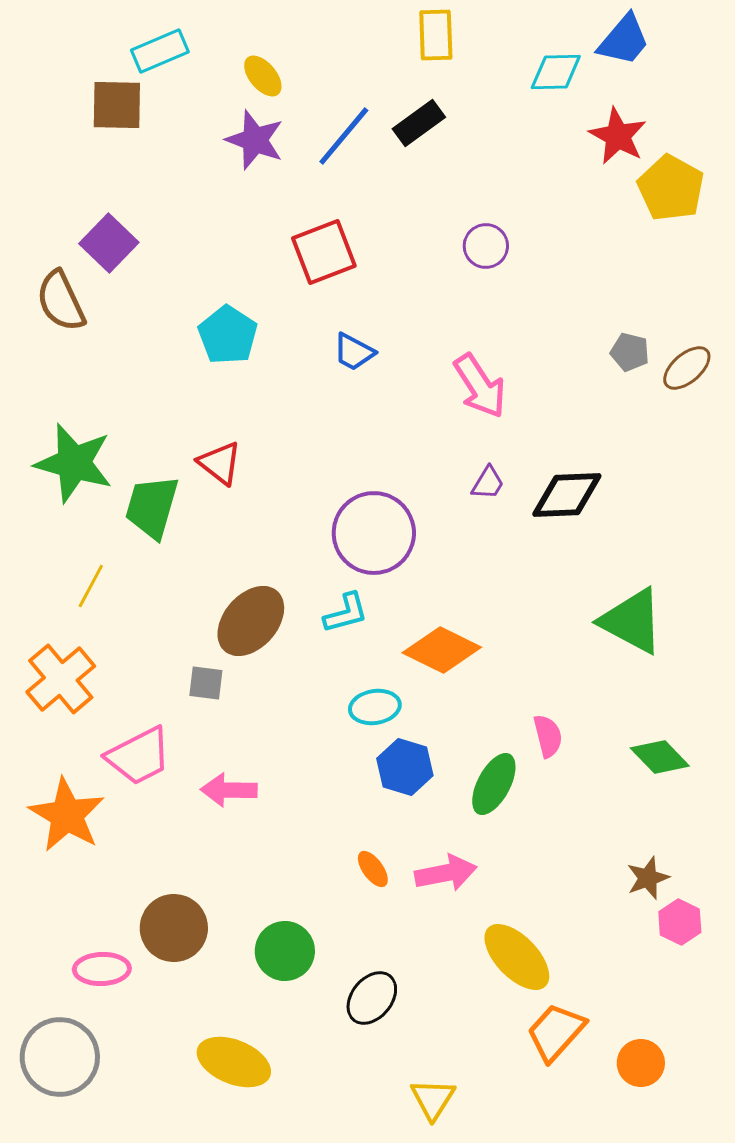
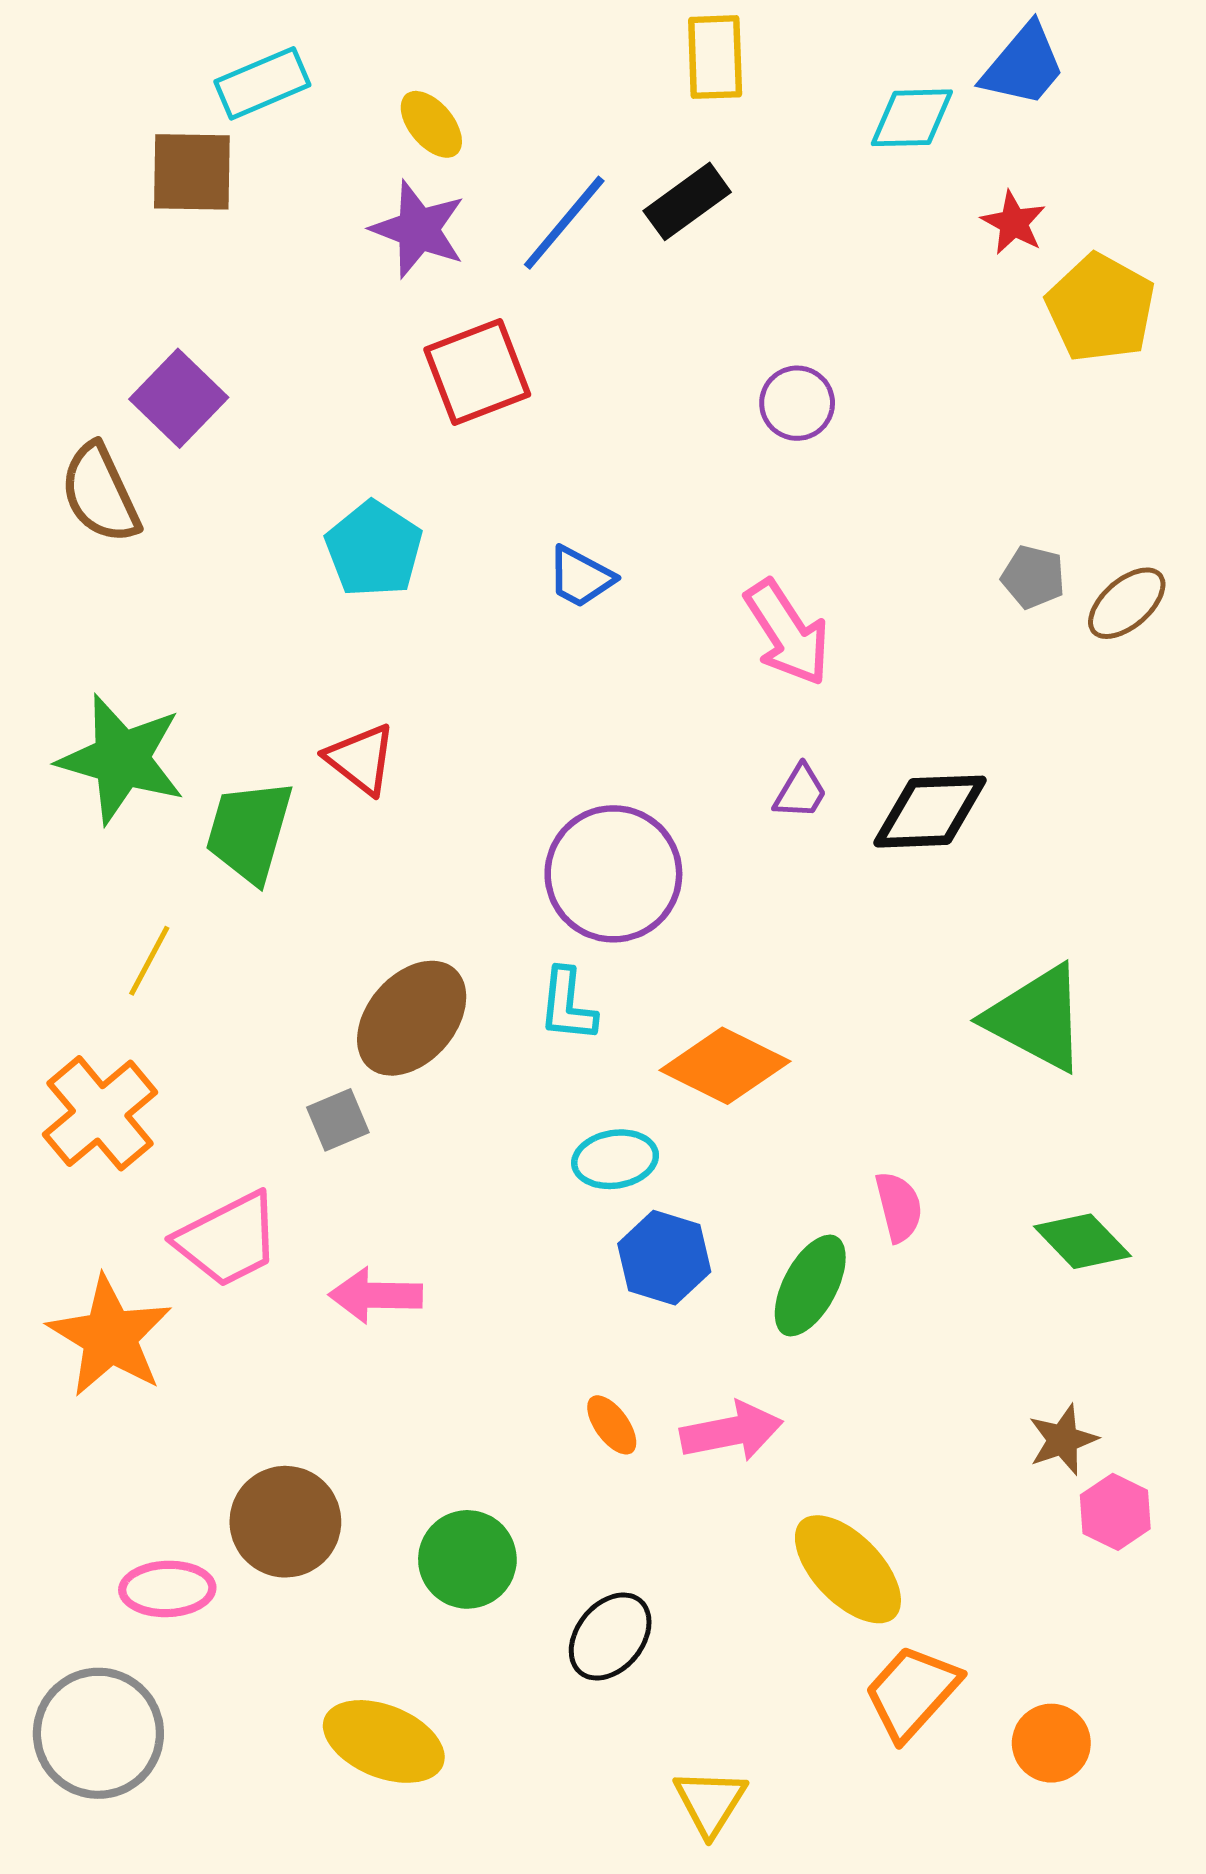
red star: (618, 136) -> (1014, 223), size x0.7
red square: (324, 252) -> (477, 372), moved
cyan L-shape: (346, 613) -> (567, 1005), turned 111
gray square: (206, 683) -> (338, 1120), turned -30

